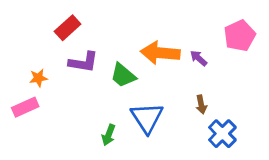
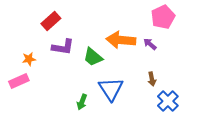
pink pentagon: (240, 36) -> (163, 17), moved

